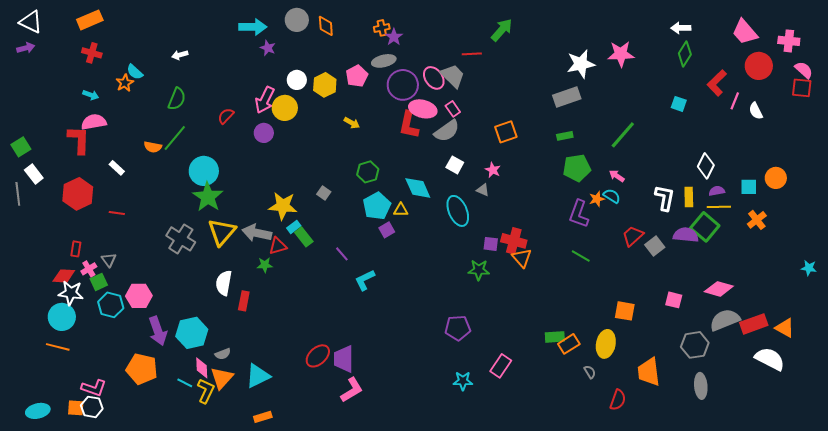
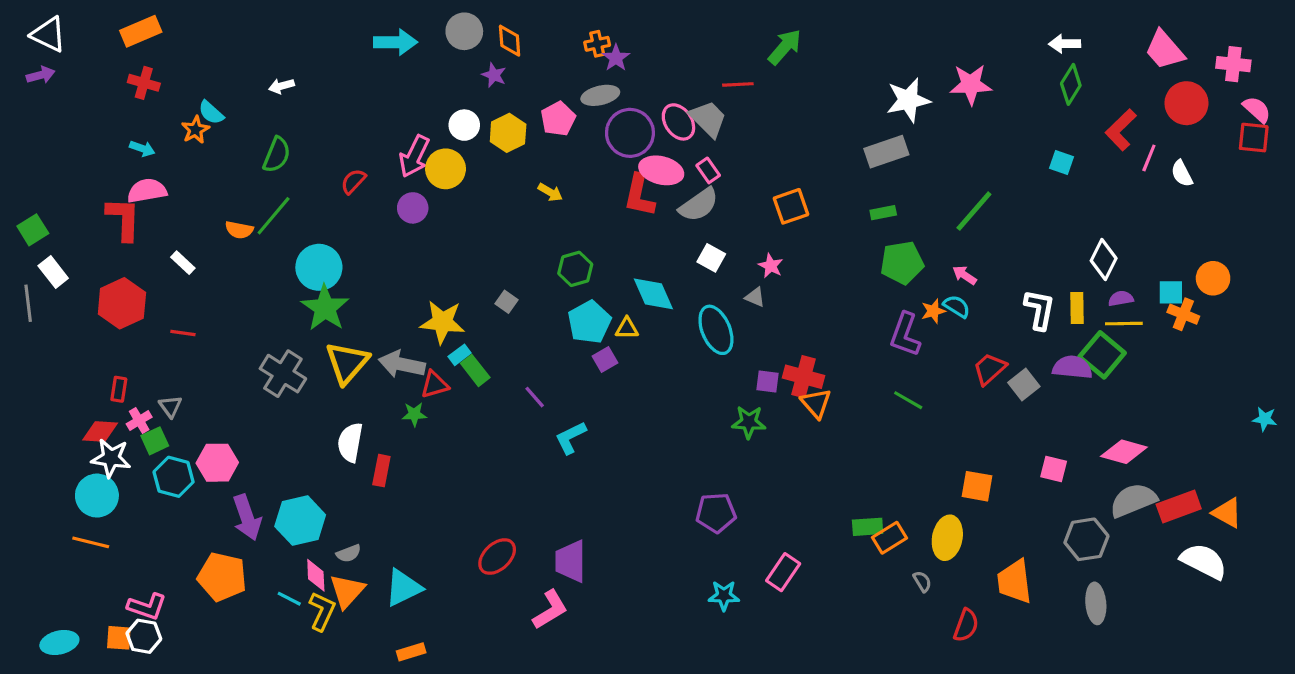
purple star: (268, 48) -> (494, 75), moved
orange cross: (757, 220) -> (1183, 314), moved, turned -30
purple trapezoid: (344, 359) -> (571, 561), moved

